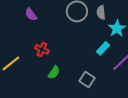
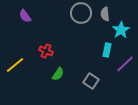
purple semicircle: (31, 14) -> (25, 16), moved
cyan rectangle: (103, 48) -> (107, 50), turned -32

